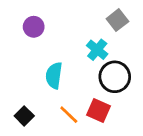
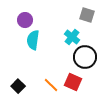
gray square: (117, 20) -> (87, 15), turned -35
cyan semicircle: (54, 75) -> (33, 40), moved

